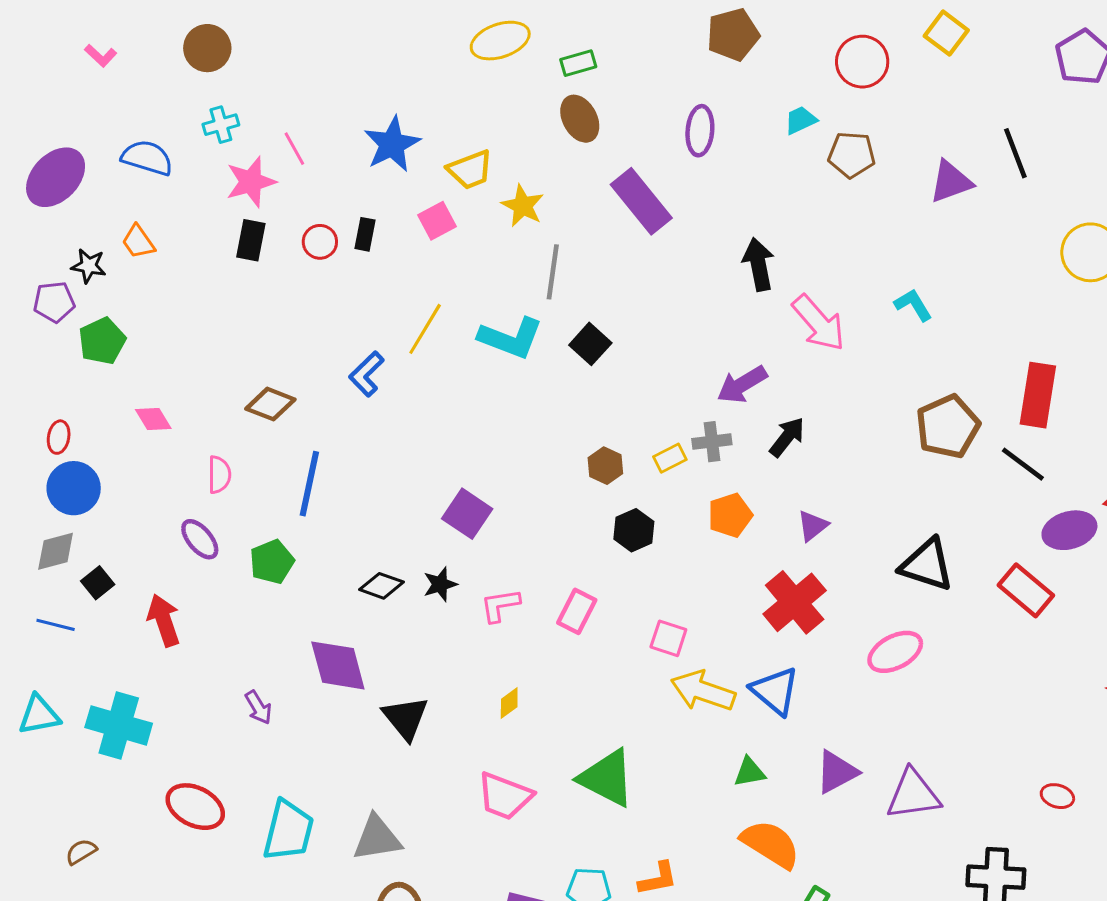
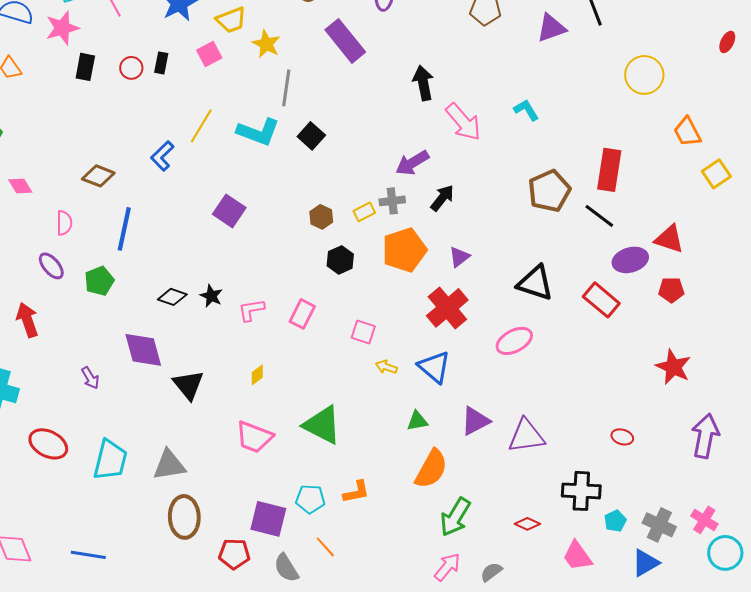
pink star: (251, 182) -> (62, 28), moved
purple square: (467, 514) -> (229, 211), moved
orange pentagon: (730, 515) -> (404, 250), size x1.5
black star: (440, 584) -> (211, 296), turned -30
yellow arrow: (703, 691) -> (386, 367), size x0.5
orange semicircle: (771, 844) -> (431, 469), turned 87

